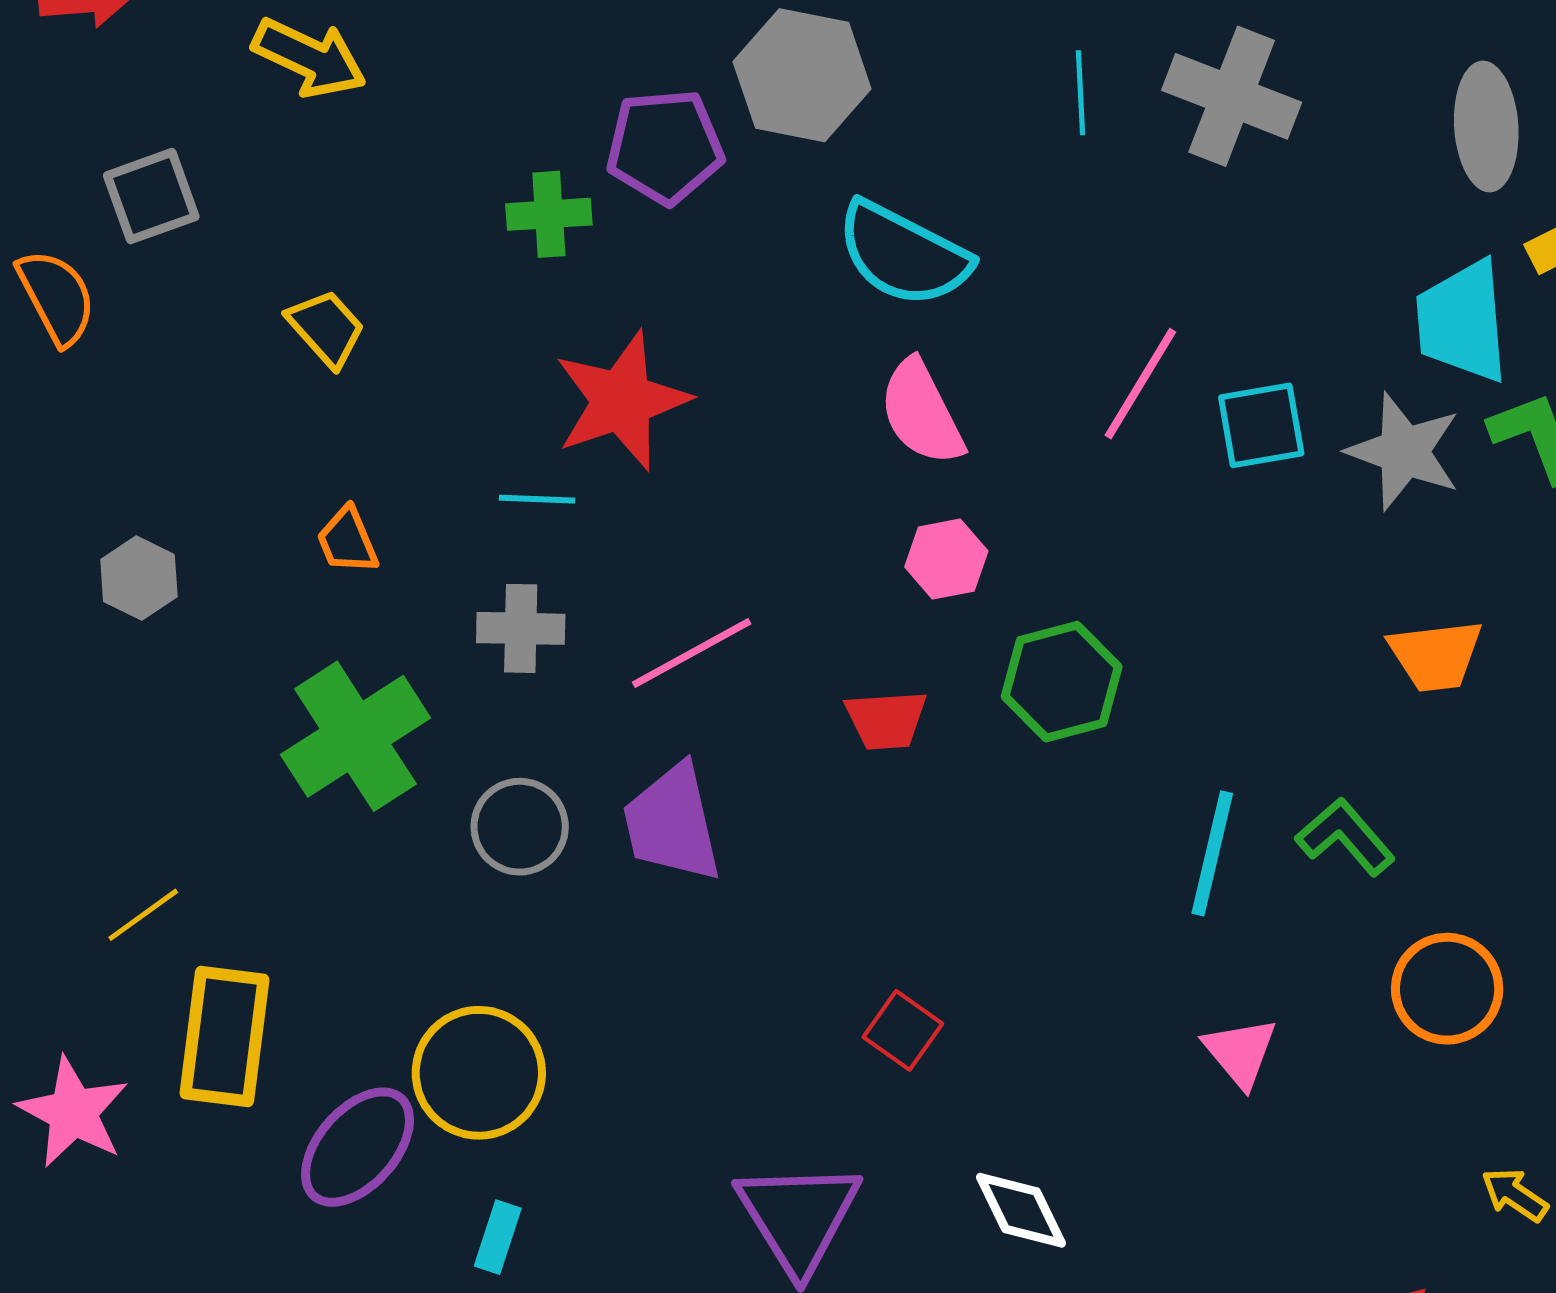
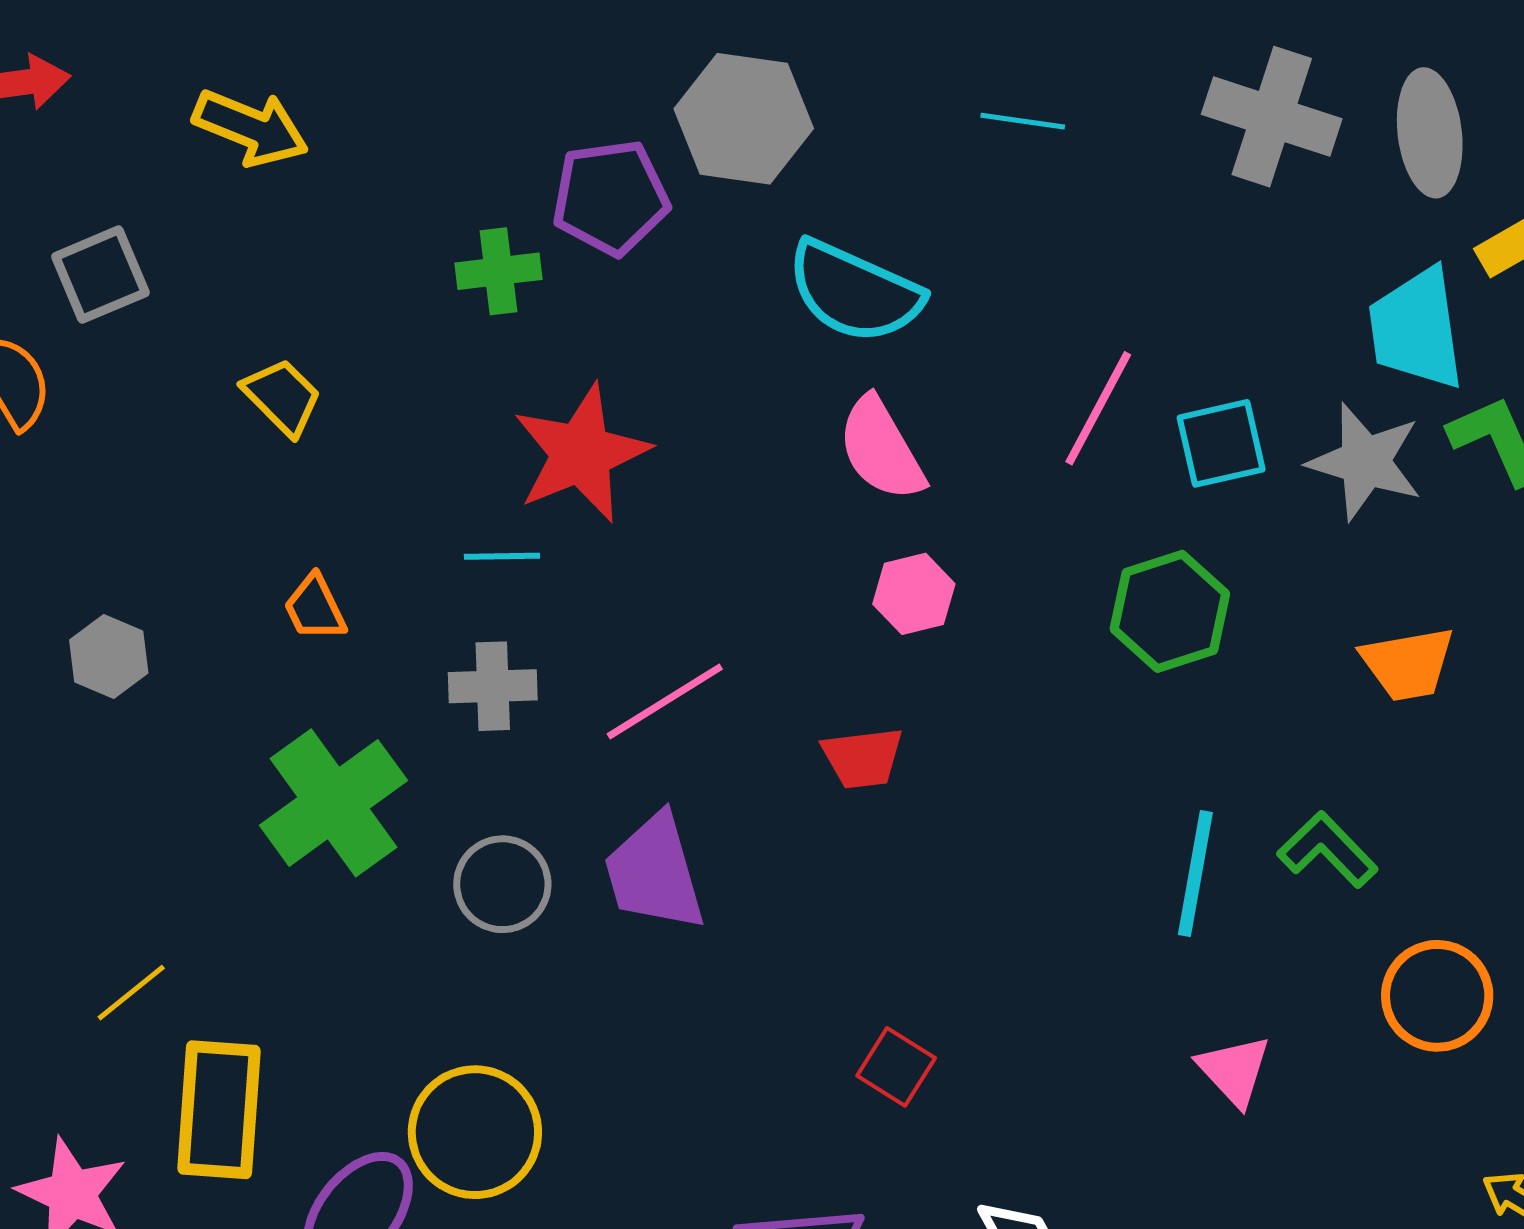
cyan line: (1080, 93) -> (1023, 121), turned -76
gray cross: (1232, 96) -> (1272, 117), moved
green hexagon: (1062, 682) -> (1170, 611), moved

